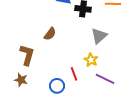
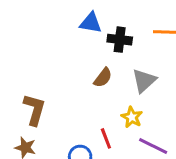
brown semicircle: (50, 34) -> (103, 78), moved

